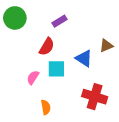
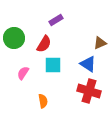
green circle: (15, 18) -> (14, 38), moved
blue triangle: (84, 58) -> (88, 64), moved
pink semicircle: (33, 77) -> (23, 73), moved

